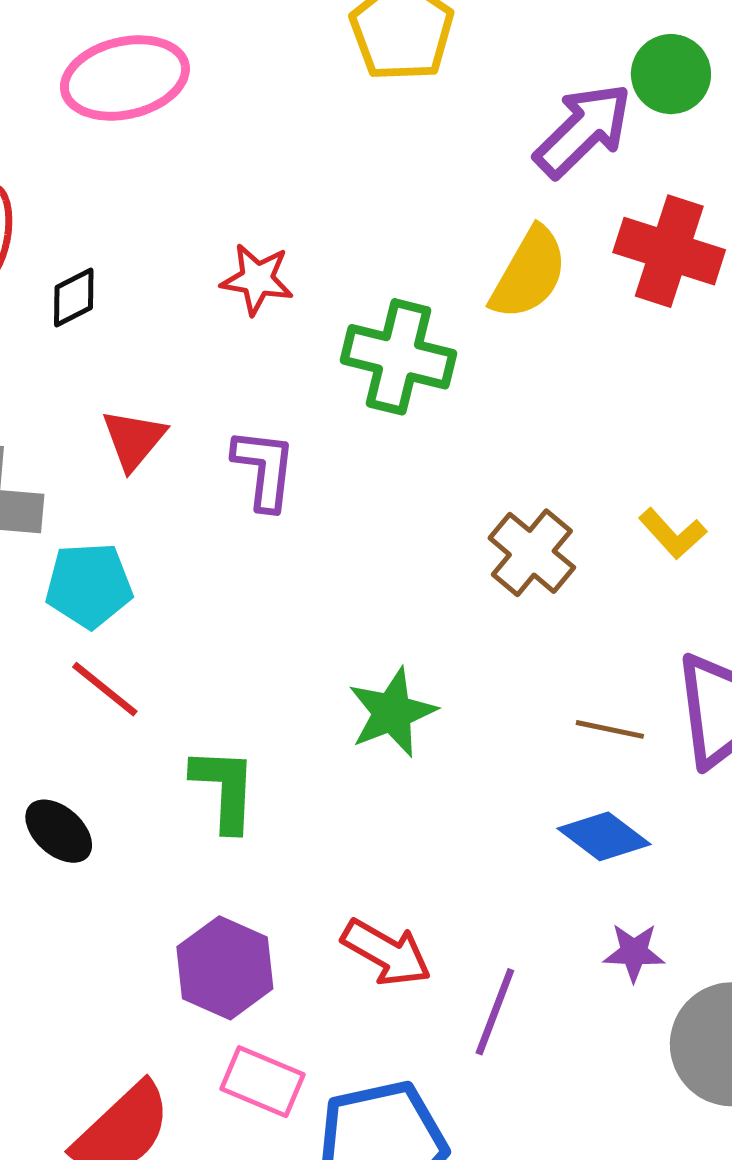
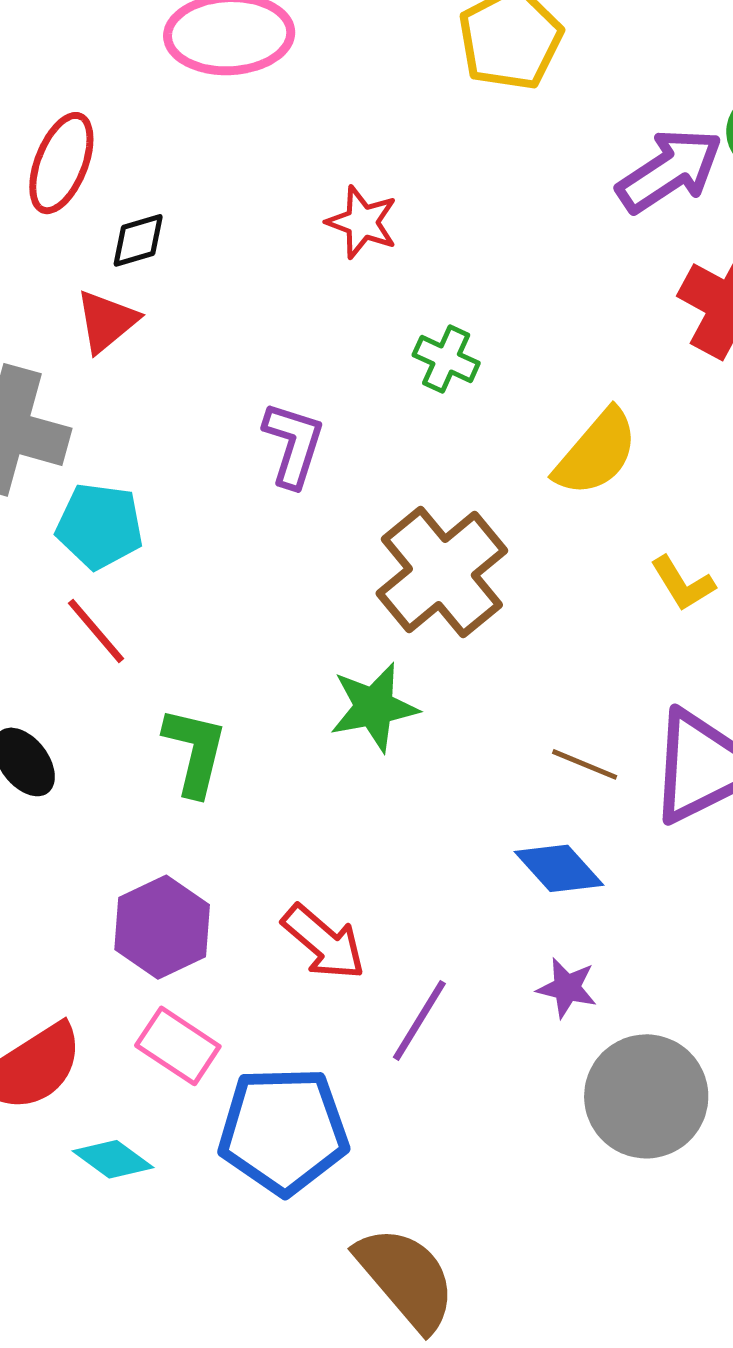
yellow semicircle: (529, 273) -> (596, 453), moved
red star: (257, 279) -> (362, 222), moved
green cross: (399, 357) -> (446, 359), size x0.6
red triangle: (134, 439) -> (107, 321), moved
brown cross: (532, 553) -> (442, 572), moved, size x1.5

